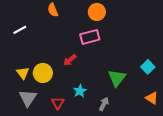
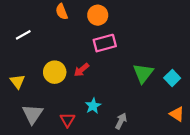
orange circle: (97, 12) -> (98, 15), moved
yellow triangle: (23, 73) -> (17, 81), moved
yellow circle: (43, 73) -> (55, 72), moved
green triangle: (117, 78) -> (143, 73), moved

